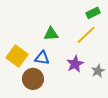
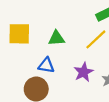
yellow square: (17, 56) -> (19, 34), moved, turned -35

